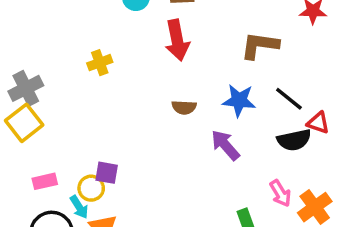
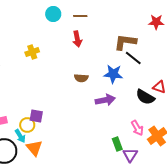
red arrow: (177, 40) -> (77, 39), size x0.7
black line: (289, 99) -> (133, 58), moved
black semicircle: (294, 140) -> (145, 97), turned 42
purple arrow: (225, 145) -> (105, 100), turned 120

